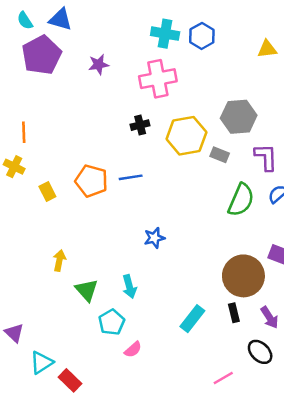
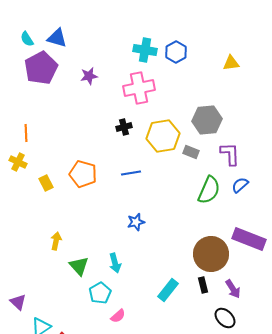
blue line: (131, 177) -> (131, 173), moved

